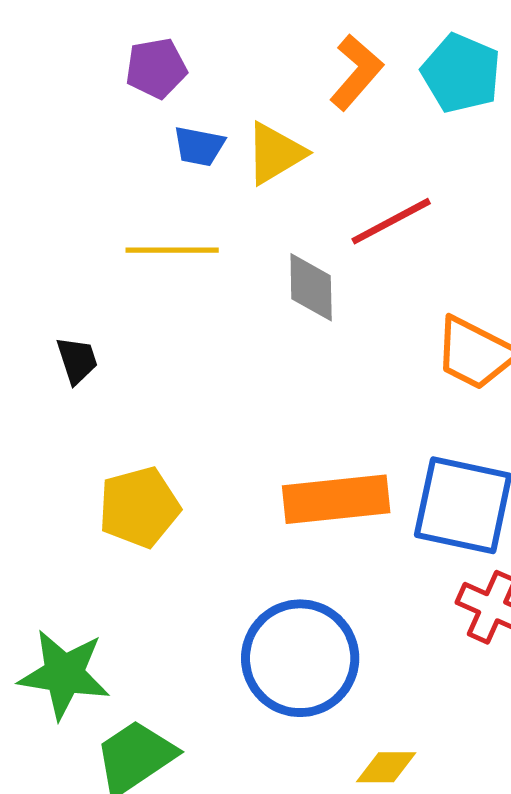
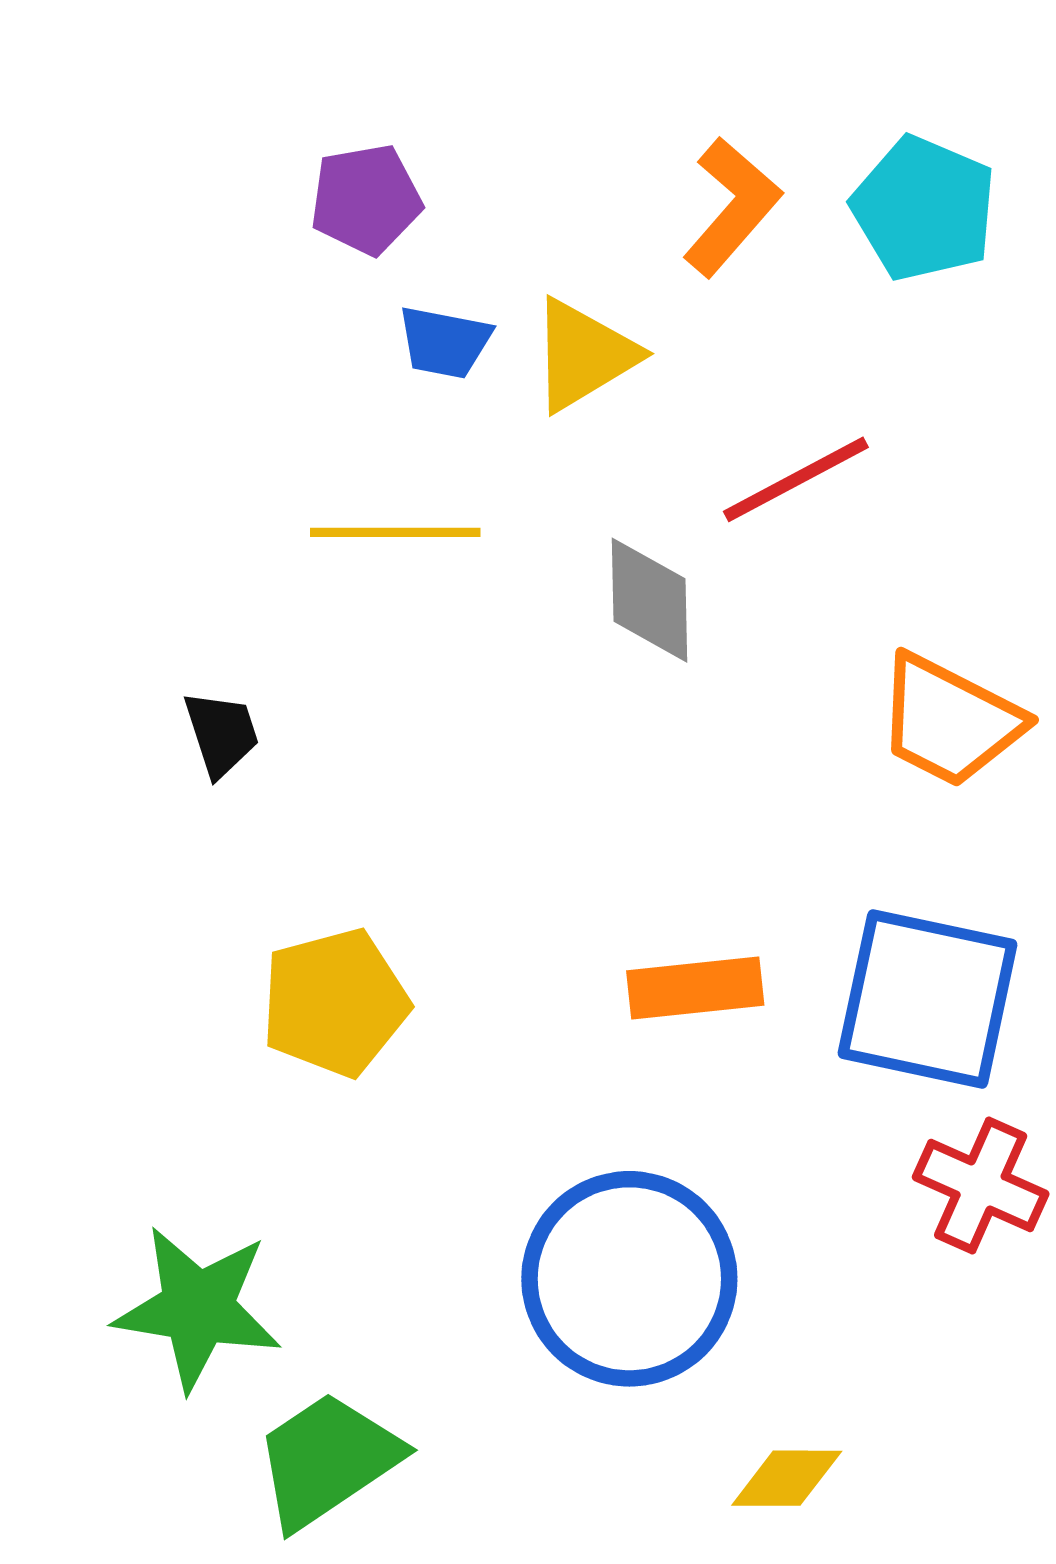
orange rectangle: (336, 499) -> (695, 988), size x0.7

